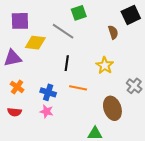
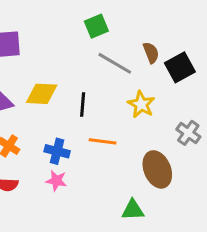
black square: (131, 15) -> (180, 67), moved
gray line: (63, 31) -> (115, 63), moved
yellow diamond: (35, 43) -> (42, 94), moved

